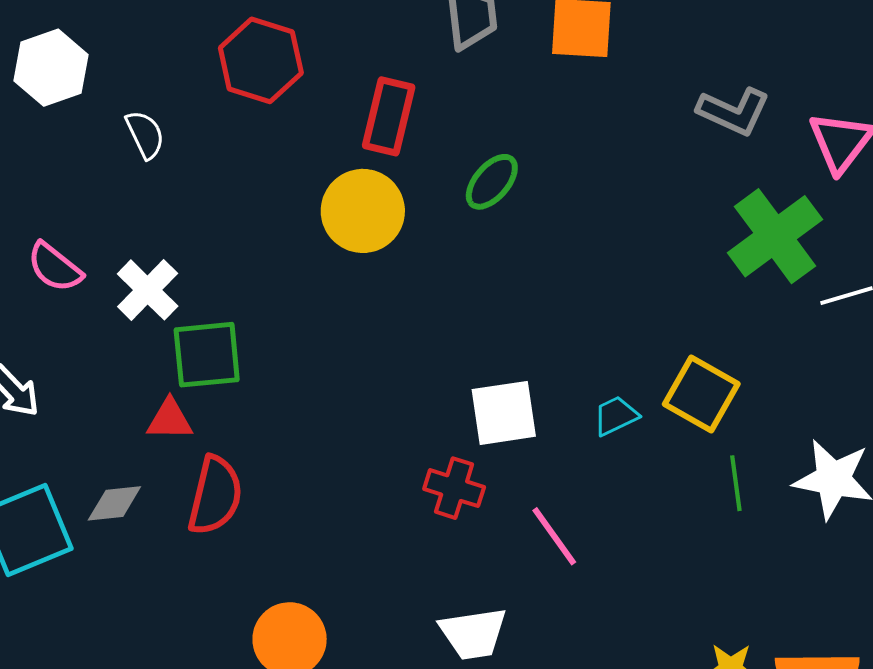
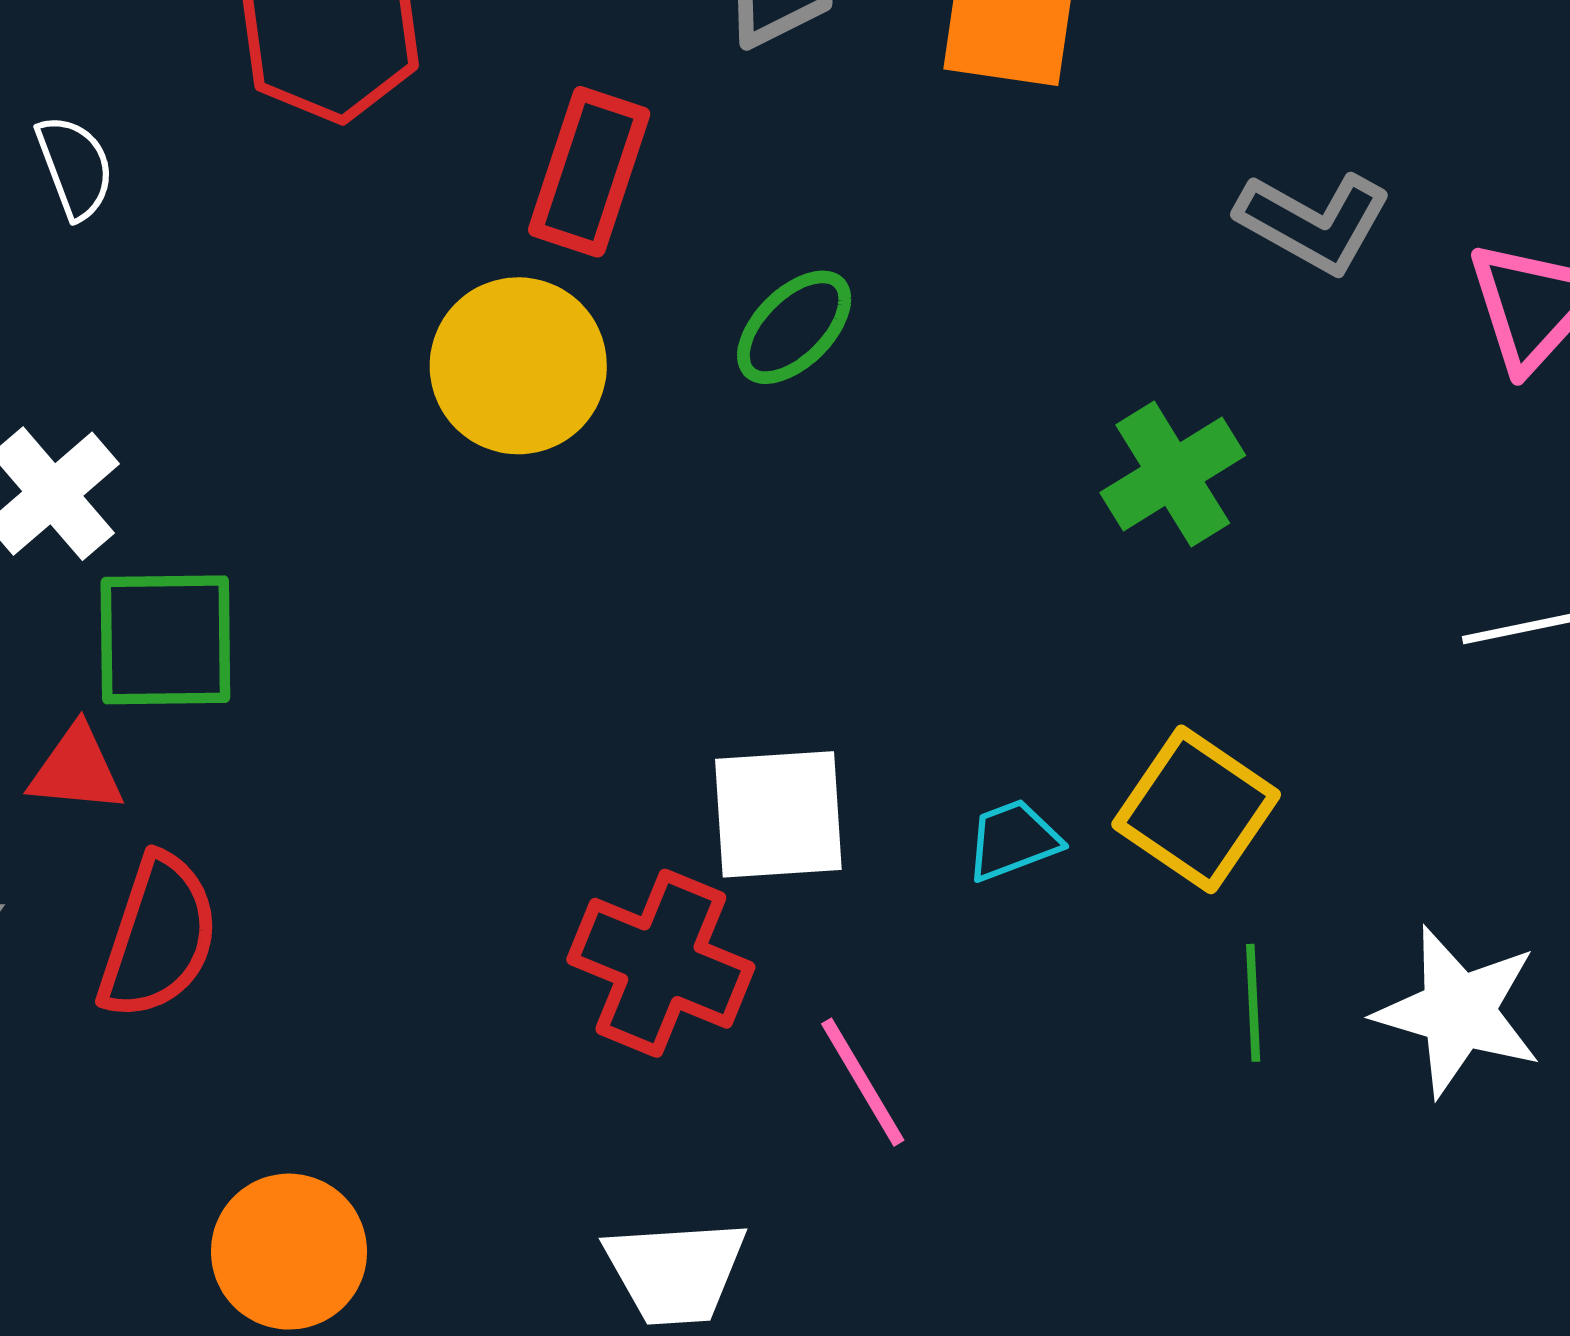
green cross: (775, 236) -> (1173, 474), moved, size x0.7
red cross: (454, 488) -> (661, 963), size x1.4

